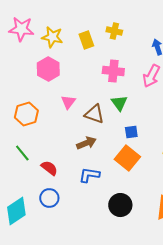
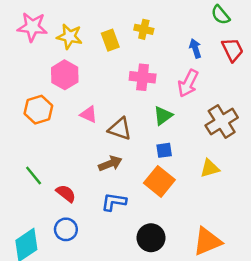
pink triangle: (68, 102) -> (89, 114), turned -42
green triangle: (119, 103) -> (163, 116), moved, turned 30
orange hexagon: (26, 114) -> (38, 110), moved

